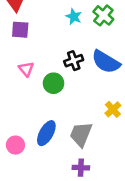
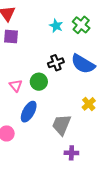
pink triangle: (26, 69) -> (16, 86), moved
blue ellipse: (46, 133) -> (29, 112), moved
purple cross: (81, 168) -> (71, 153), moved

